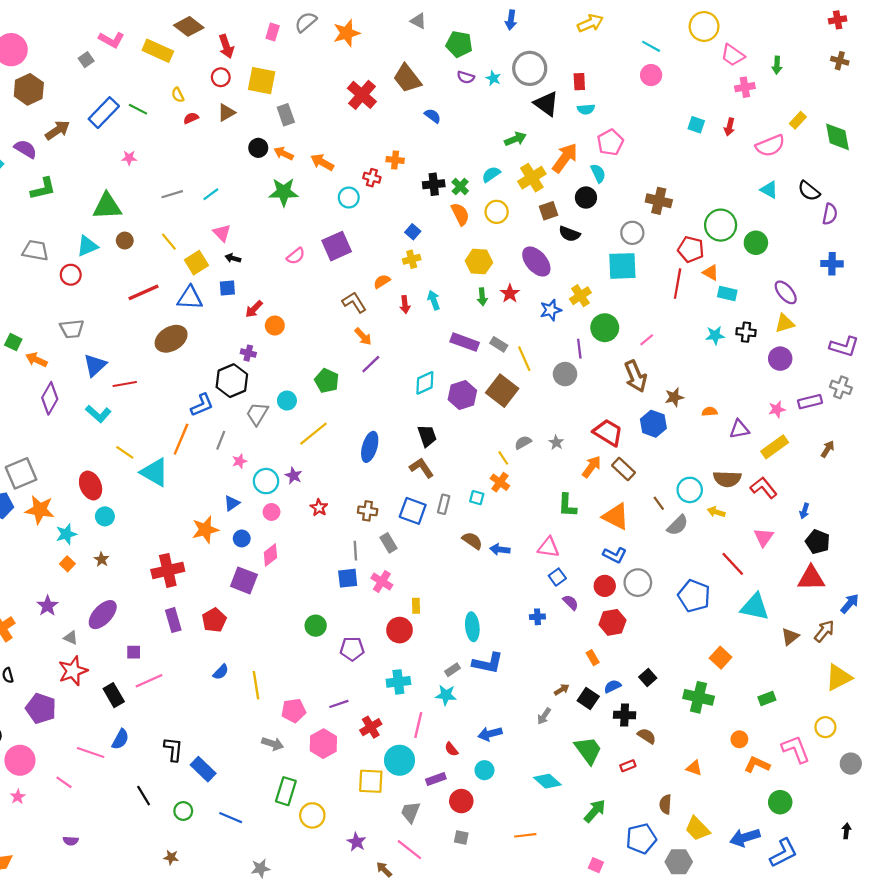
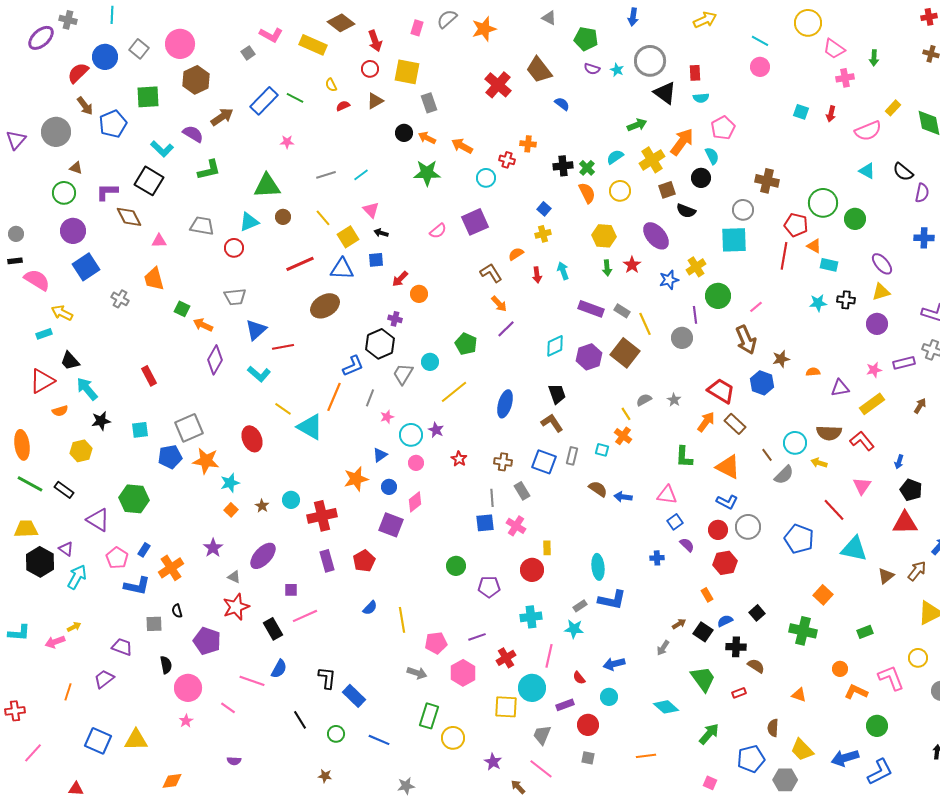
cyan circle: (105, 516) -> (291, 500), moved

